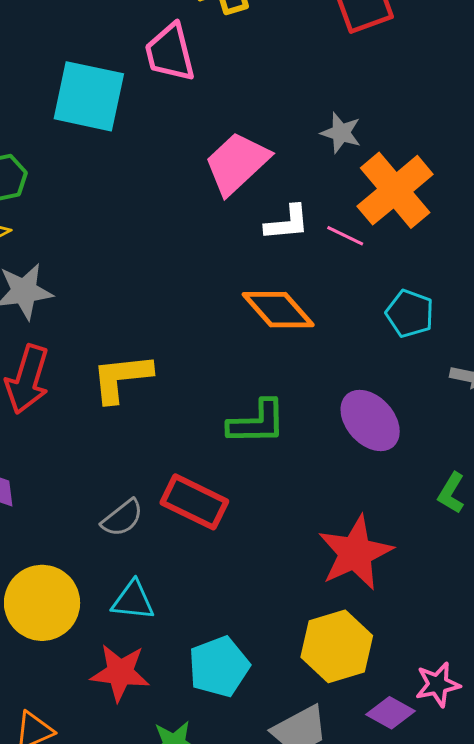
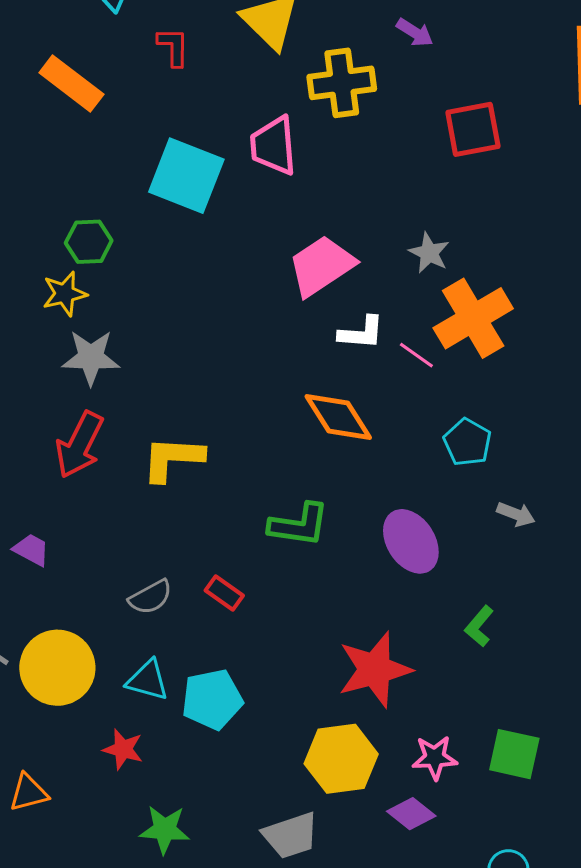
red rectangle: (194, 502) -> (224, 593), size x0.6
cyan pentagon: (219, 667) -> (212, 699), moved
red star: (120, 673) -> (123, 749), size x0.7
pink star: (438, 684) -> (435, 758), moved
purple diamond: (391, 713) -> (411, 814), moved

